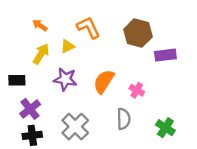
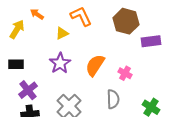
yellow arrow: (41, 54) -> (17, 29), moved
purple star: (65, 79) -> (60, 63), turned 30

